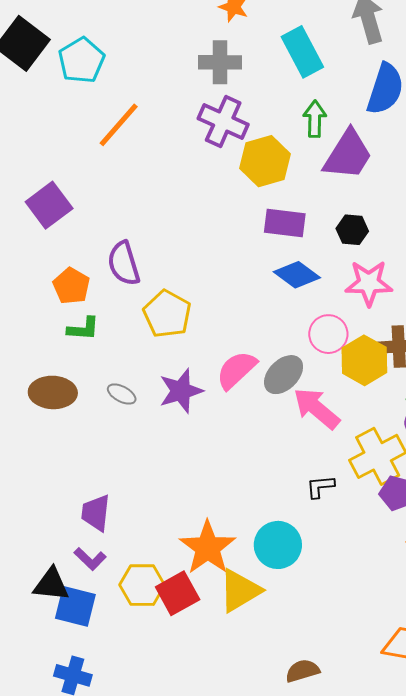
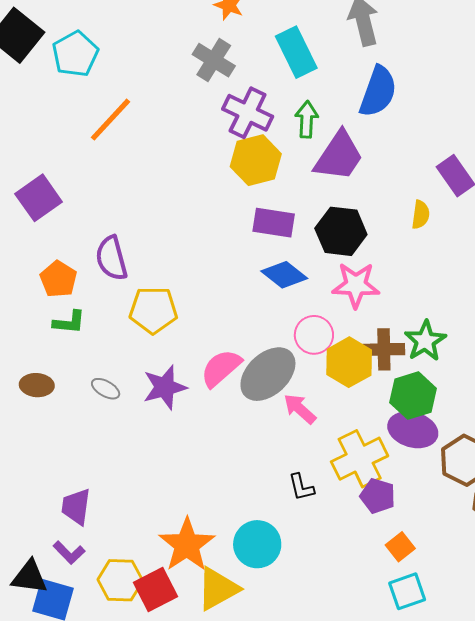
gray cross: (220, 62) -> (214, 60), turned 30
purple cross: (223, 121) -> (248, 113), moved
black hexagon: (352, 230) -> (341, 231), size x1.6
yellow pentagon: (167, 314) -> (153, 310), turned -30
gray ellipse: (284, 375) -> (268, 374), size x1.4
brown ellipse: (53, 392) -> (37, 385), size x0.7
pink arrow: (316, 408) -> (300, 409), size x0.7
black L-shape: (320, 487) -> (301, 487), turned -100

